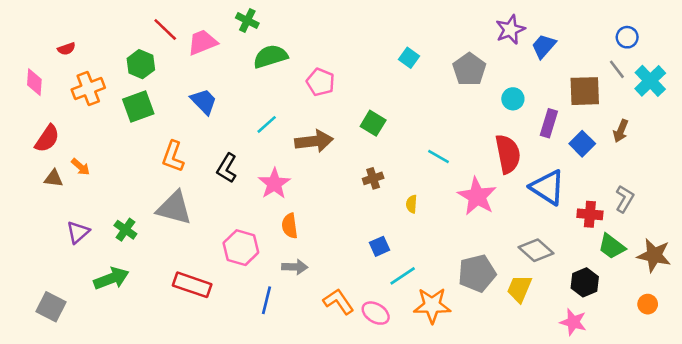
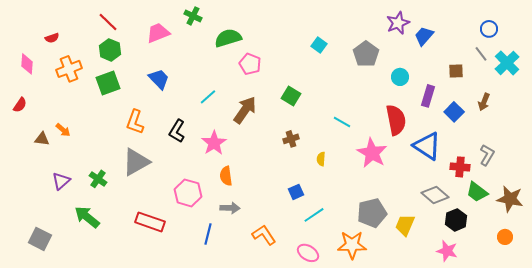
red line: (165, 30) -> (108, 22), moved
green semicircle: (270, 56) -> (228, 38), moved
brown square: (585, 91) -> (456, 71), size x0.6
red semicircle: (47, 139) -> (20, 105), moved, size x0.7
brown arrow: (314, 141) -> (245, 110), turned -48
gray triangle: (174, 208) -> (136, 162), turned -44
gray diamond: (536, 250) -> (435, 195), moved
green arrow: (111, 278) -> (87, 217), turned -120
orange star: (432, 305) -> (352, 245), moved
pink ellipse: (376, 313) -> (308, 253), moved

